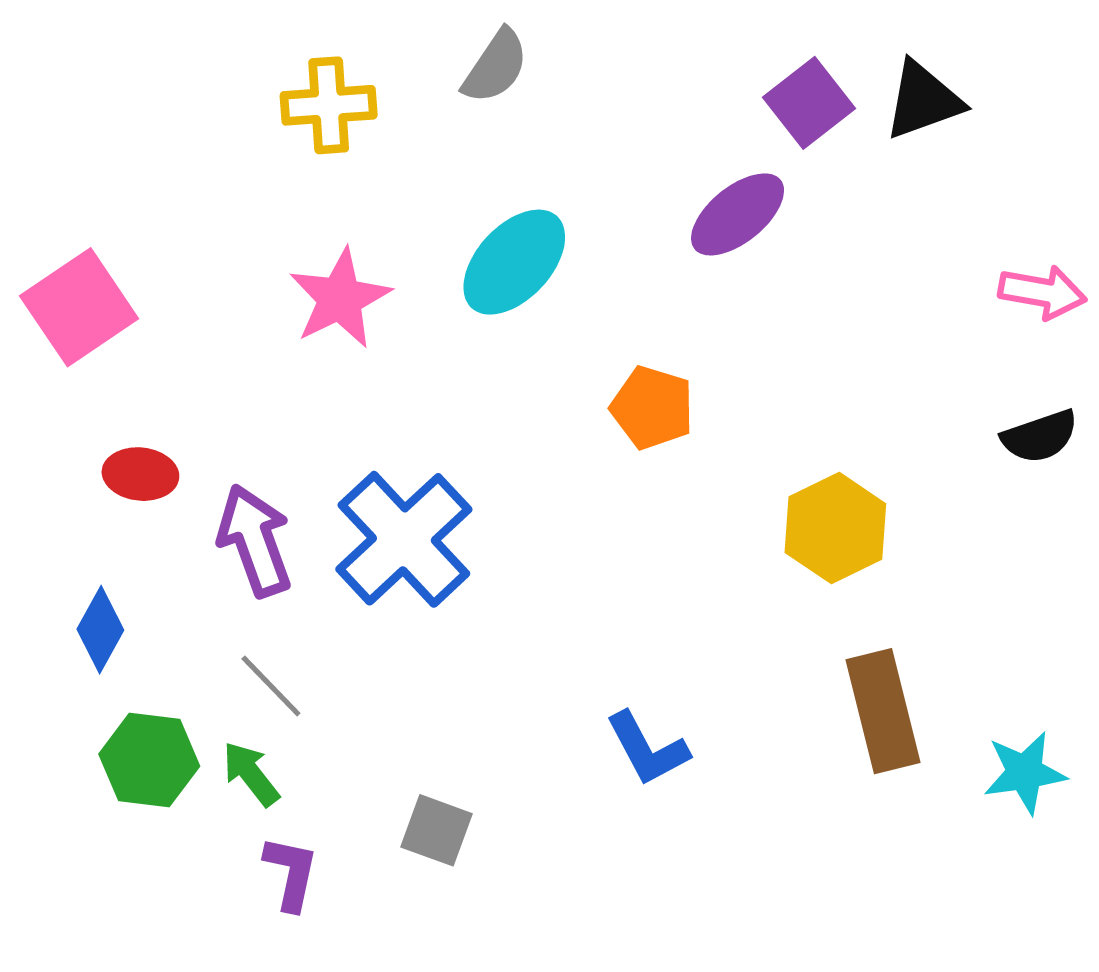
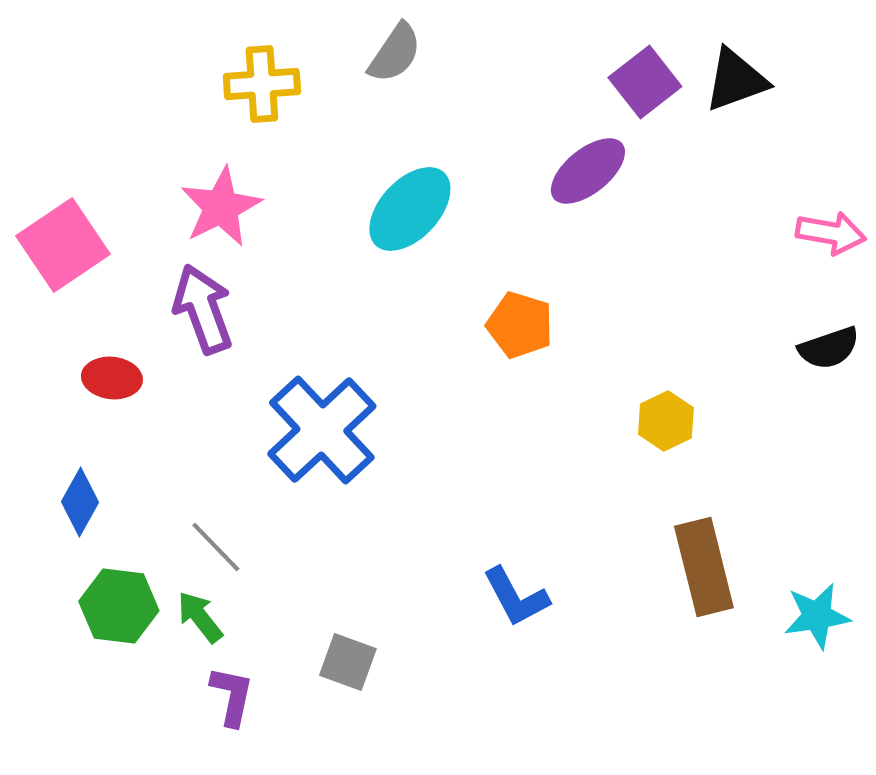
pink star: (340, 298) -> (221, 207), moved
yellow hexagon: (835, 528) -> (666, 421), size x0.7
purple arrow: (255, 541) -> (203, 309), moved

